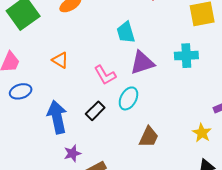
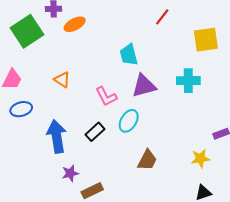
yellow star: (202, 133) -> (200, 158), turned 30

